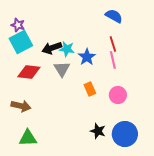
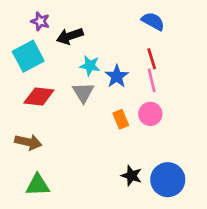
purple star: (18, 25) -> (40, 21), moved
black arrow: (52, 48) -> (70, 36), moved
pink circle: (118, 95) -> (150, 114), moved

